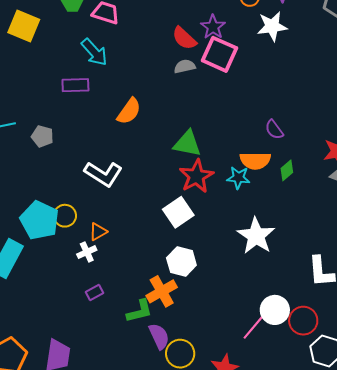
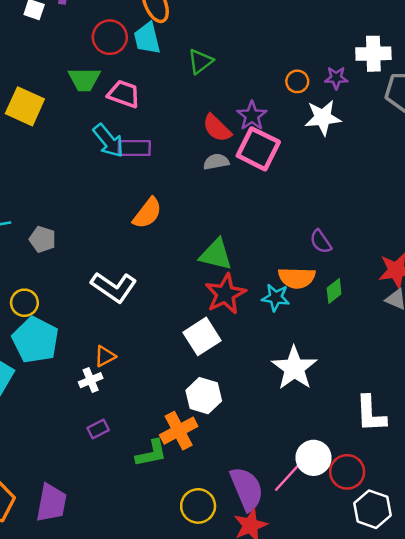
purple rectangle: (75, 85) -> (134, 148), moved
yellow circle: (65, 216) -> (24, 303), moved
purple semicircle: (159, 336) -> (247, 489), moved, size x1.4

